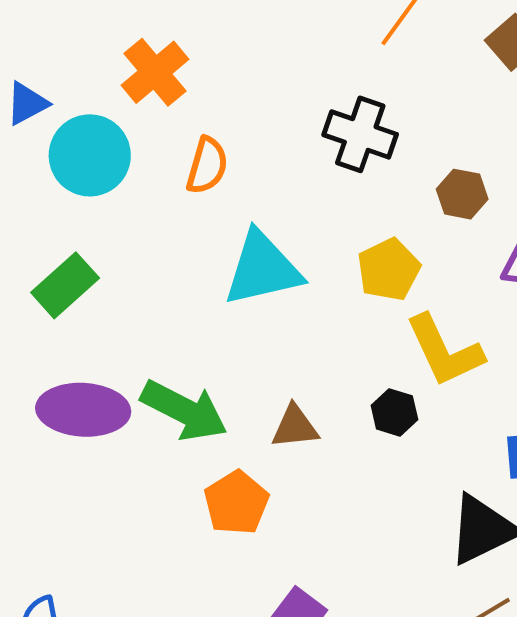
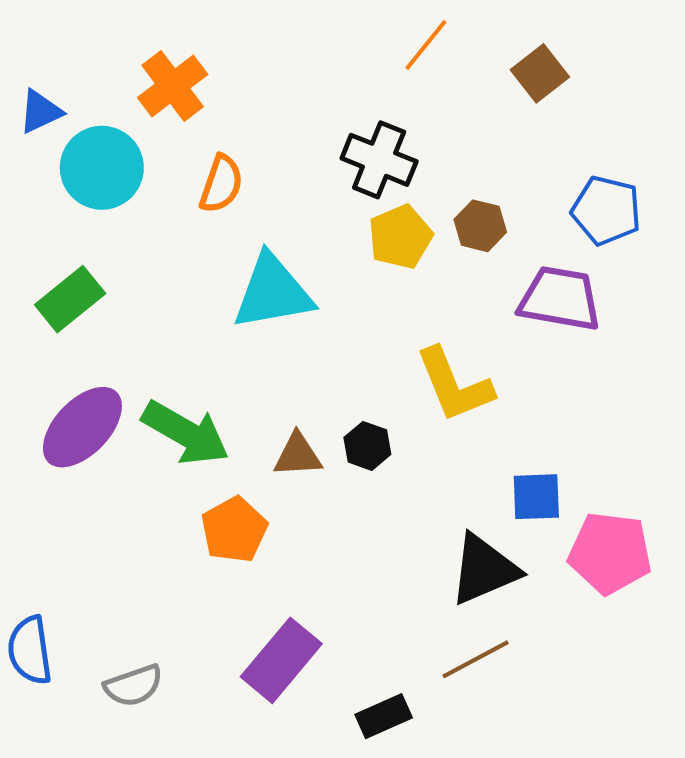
yellow pentagon: (389, 270) -> (400, 237), moved
purple ellipse: (83, 410) -> (82, 427), turned -52
black hexagon: (394, 412) -> (367, 446), moved

